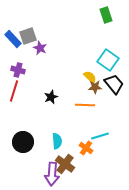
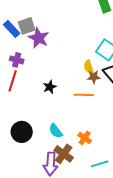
purple star: (40, 48) -> (39, 38), size x1.5
yellow semicircle: (90, 77) -> (89, 67), turned -152
cyan line: (100, 136) -> (100, 164), moved
cyan semicircle: (57, 141) -> (56, 131), turned 147

